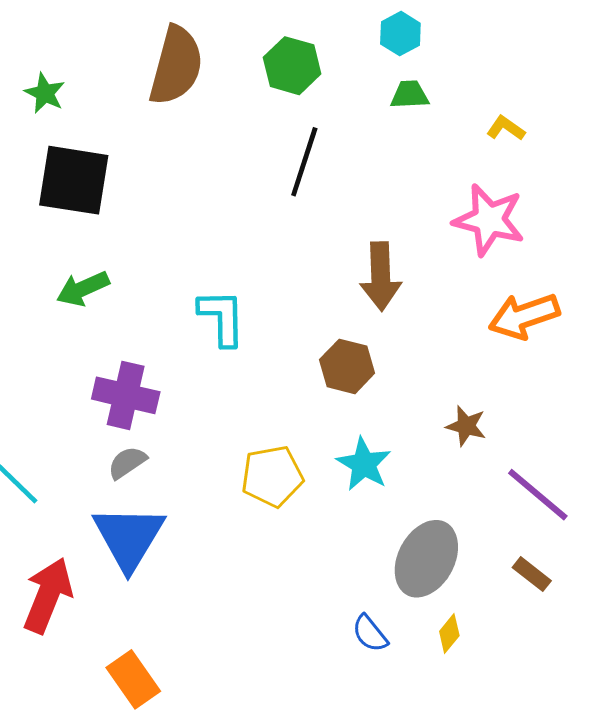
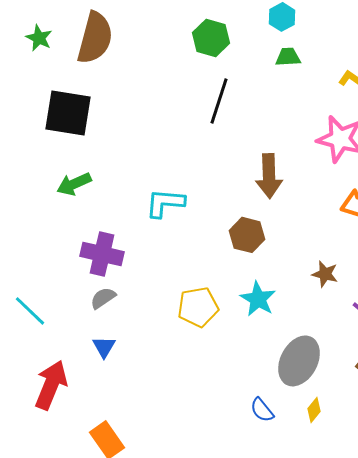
brown semicircle: (176, 66) -> (95, 38), moved
green star: (45, 93) -> (39, 38), moved
cyan L-shape: (222, 318) -> (165, 203), turned -84
blue triangle: (129, 537) -> (104, 347), size x0.5

